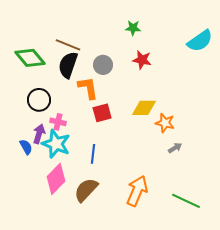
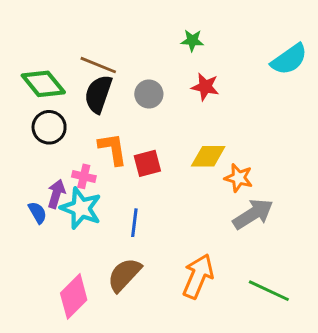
orange L-shape: (88, 88) -> (113, 149), moved
black circle: (39, 100) -> (49, 127), moved
gray arrow: (175, 148) -> (253, 214), size x2.0
pink diamond: (56, 179) -> (74, 296), moved

